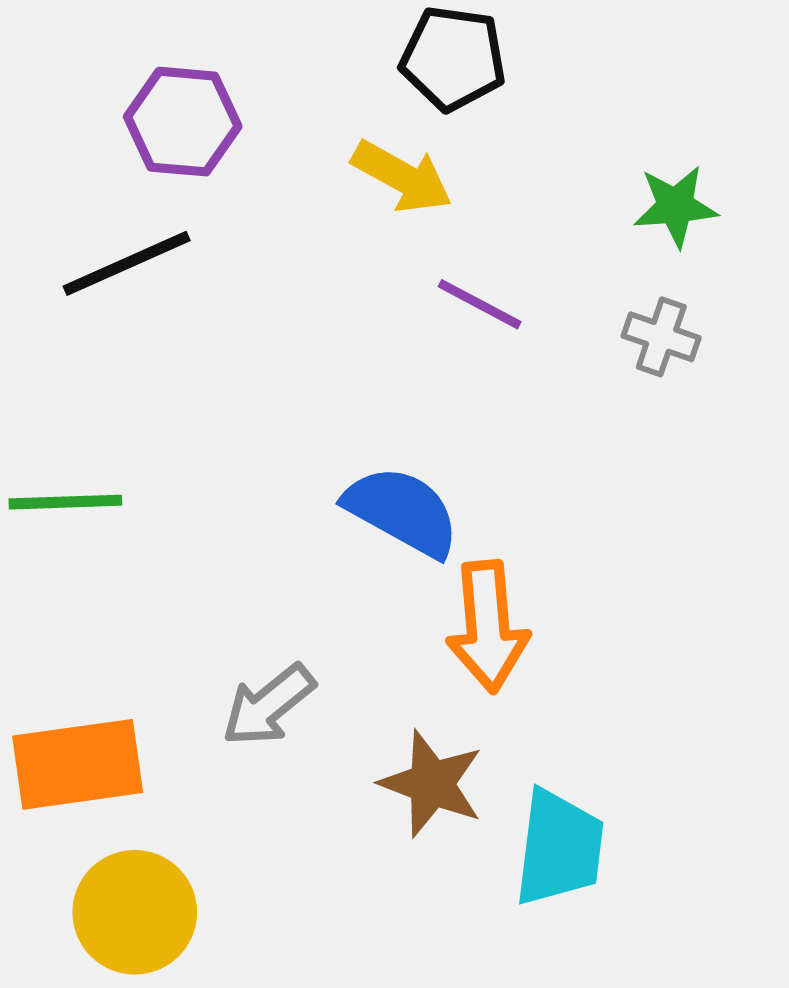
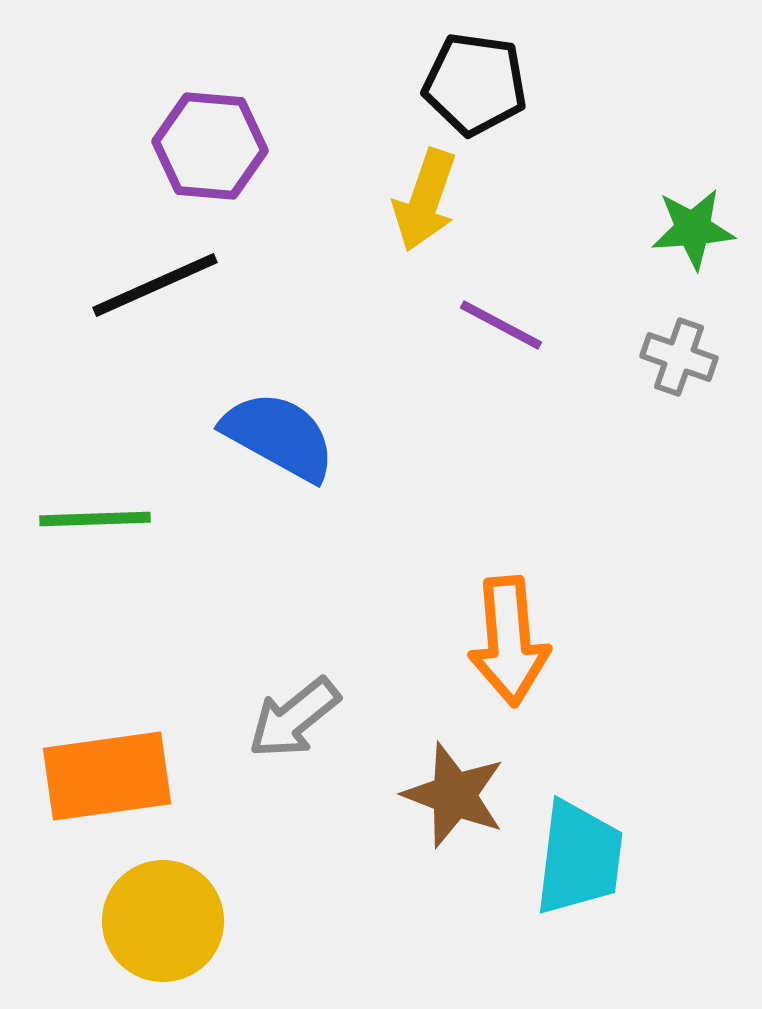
yellow arrow: (402, 177) -> (425, 200), turned 80
blue semicircle: (402, 511) -> (279, 436), moved

